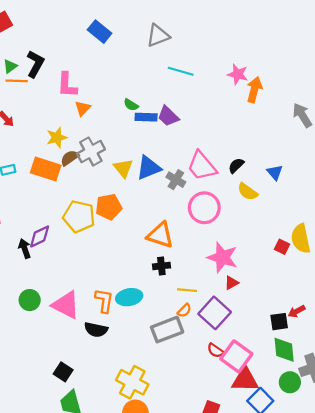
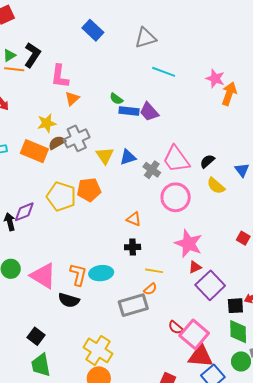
blue triangle: (149, 168) -> (128, 157), size x0.7
orange triangle: (160, 235) -> (134, 219), size x0.6
purple square: (215, 313) -> (210, 285), moved

